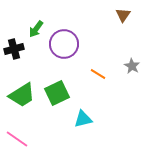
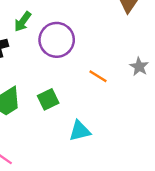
green square: (57, 93) -> (48, 99), size x0.7

